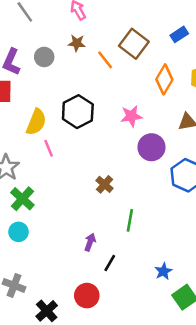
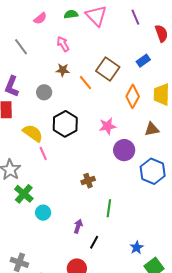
gray circle: (44, 57) -> (44, 92), moved
yellow semicircle: (36, 122) -> (33, 133), turned -75
brown cross: (104, 184) -> (88, 181), turned 32
cyan circle: (19, 232) -> (43, 213), moved

